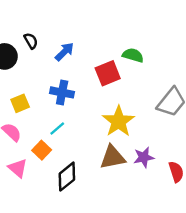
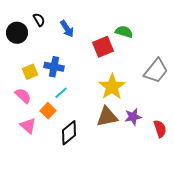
blue arrow: (64, 52) -> (67, 29), turned 102
blue cross: (62, 92) -> (54, 67), moved

